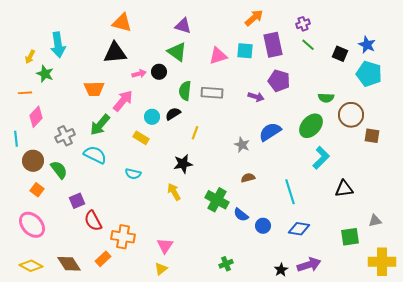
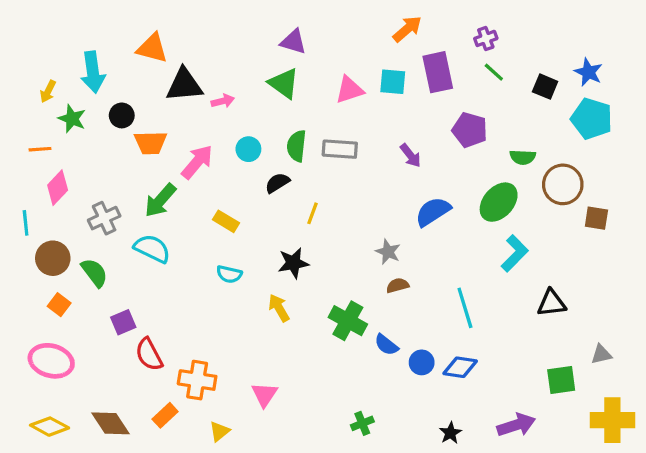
orange triangle: (122, 23) -> (152, 48), moved
black circle: (159, 72) -> (122, 115), moved
pink arrow: (139, 74) -> (223, 101), moved
purple pentagon: (279, 81) -> (470, 130), moved
purple arrow: (256, 97) -> (410, 156), turned 35
cyan circle: (152, 117) -> (248, 149), moved
gray star: (242, 145) -> (388, 252), moved
cyan semicircle: (133, 174) -> (229, 274), moved
pink ellipse: (32, 225) -> (51, 361), turned -32
blue diamond: (299, 229) -> (460, 367), moved
purple arrow: (309, 265) -> (516, 425), moved
yellow triangle: (161, 269) -> (220, 431), moved

